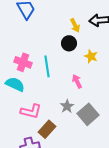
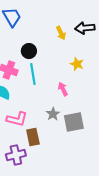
black circle: (69, 43) -> (29, 51), moved
gray square: (88, 114) -> (74, 122), turned 30
brown rectangle: (47, 129) -> (33, 137), turned -54

